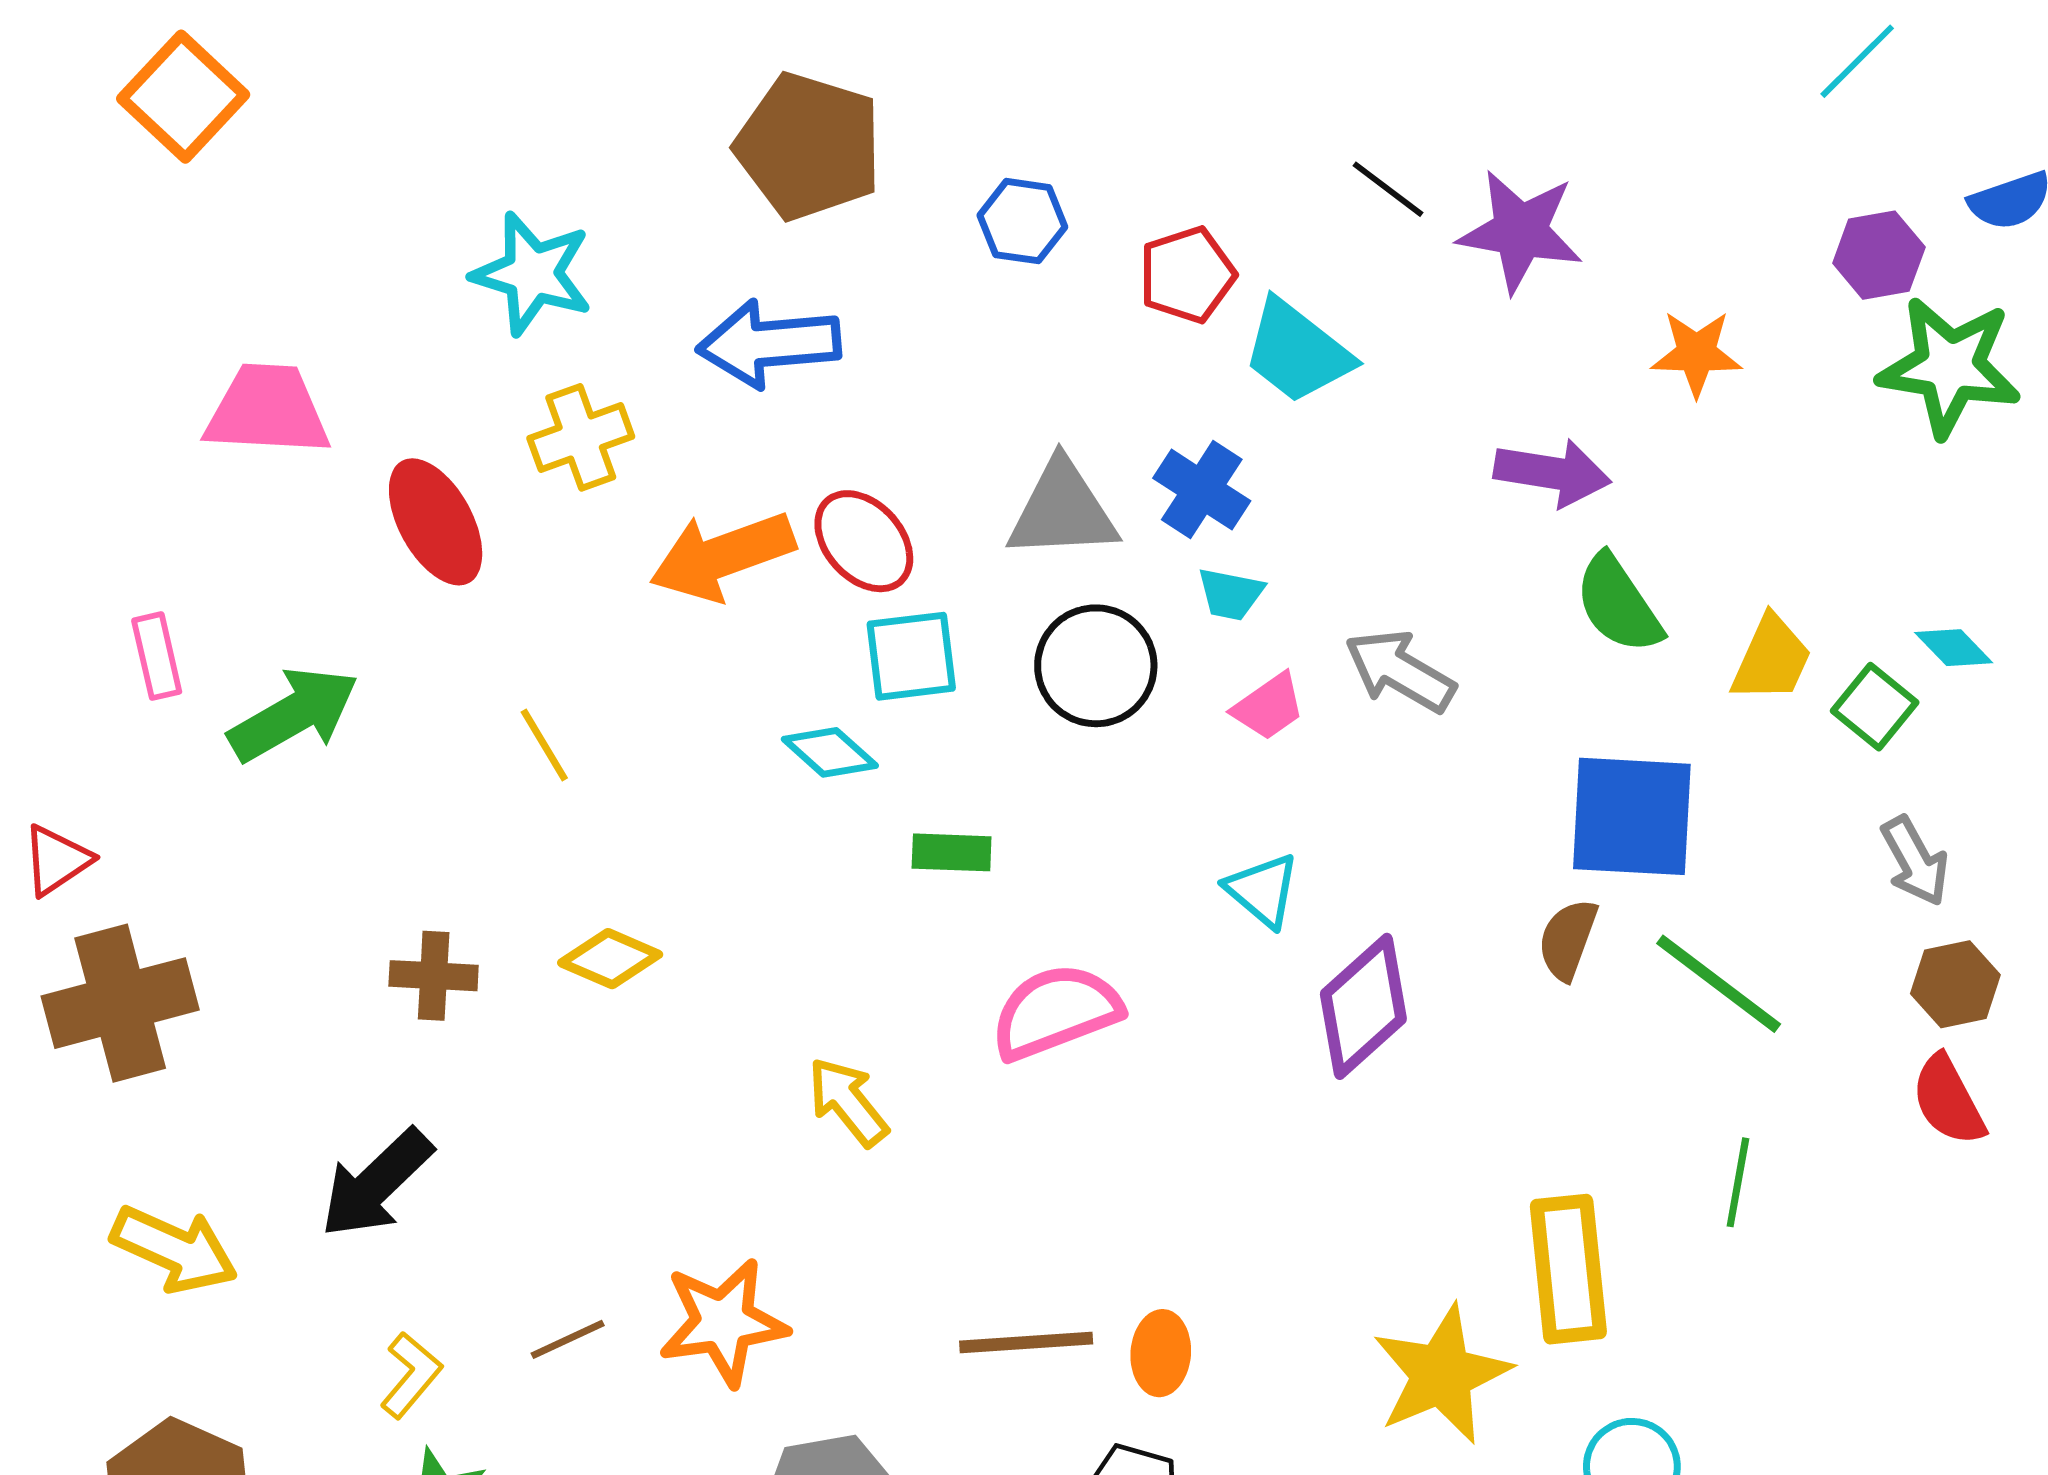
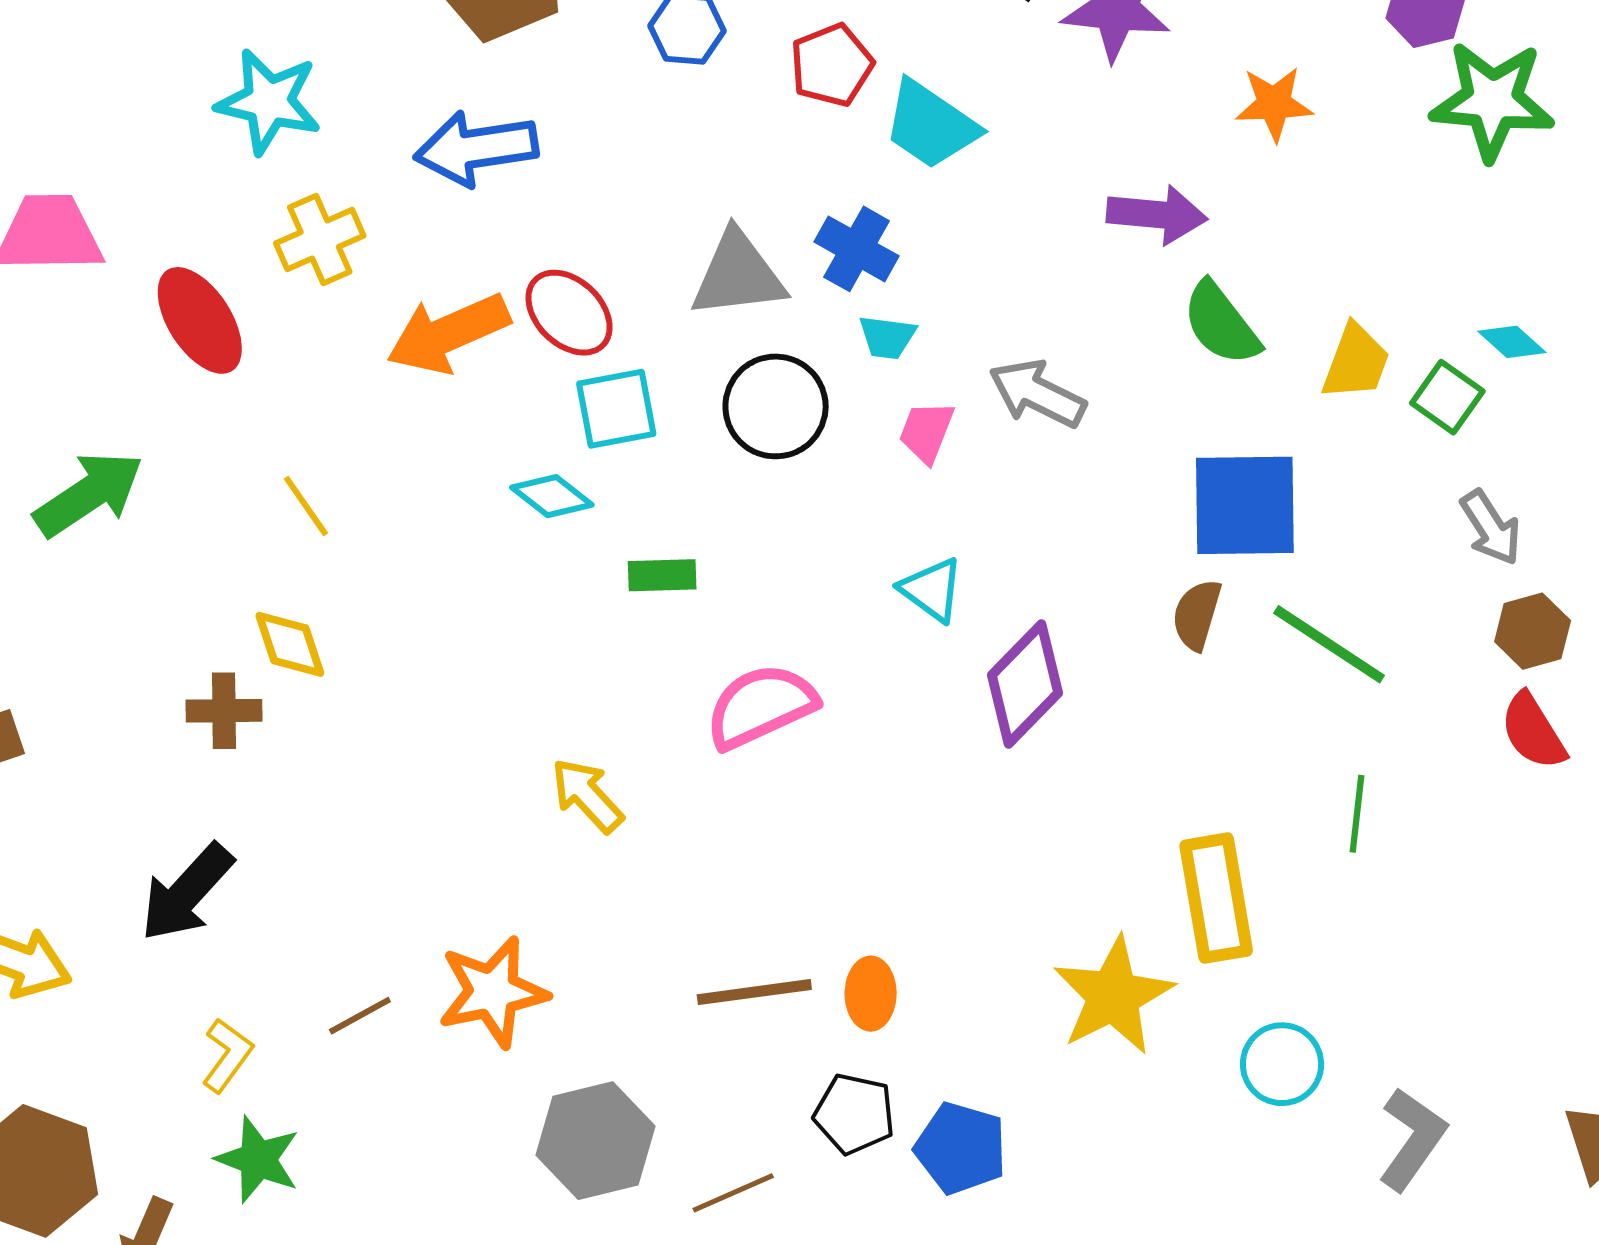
pink trapezoid: (1269, 707) -> (926, 432), turned 150
yellow diamond: (610, 959) -> (290, 644), moved, turned 52

